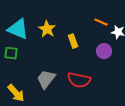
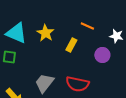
orange line: (101, 22) -> (87, 26), moved
yellow rectangle: (73, 41) -> (71, 45), turned 48

